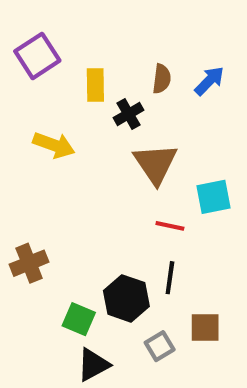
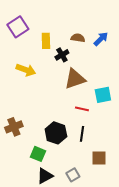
brown semicircle: (162, 79) -> (78, 38), turned -88
brown triangle: (155, 164) -> (75, 79), turned 45
black hexagon: (126, 298) -> (56, 133), moved
gray square: (160, 346) -> (73, 175), moved

